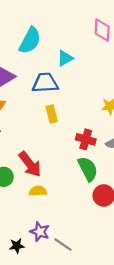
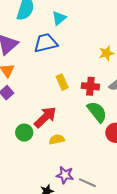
yellow rectangle: (52, 114) -> (62, 82), moved
red arrow: (30, 164) -> (45, 117), turned -85

